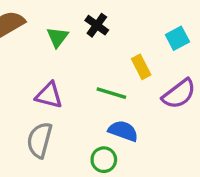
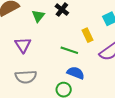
purple triangle: (49, 95) -> (23, 45), moved, turned 42
gray semicircle: (40, 140) -> (26, 77), turned -110

